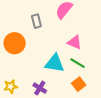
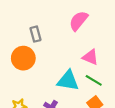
gray rectangle: (36, 21) -> (36, 34), moved

